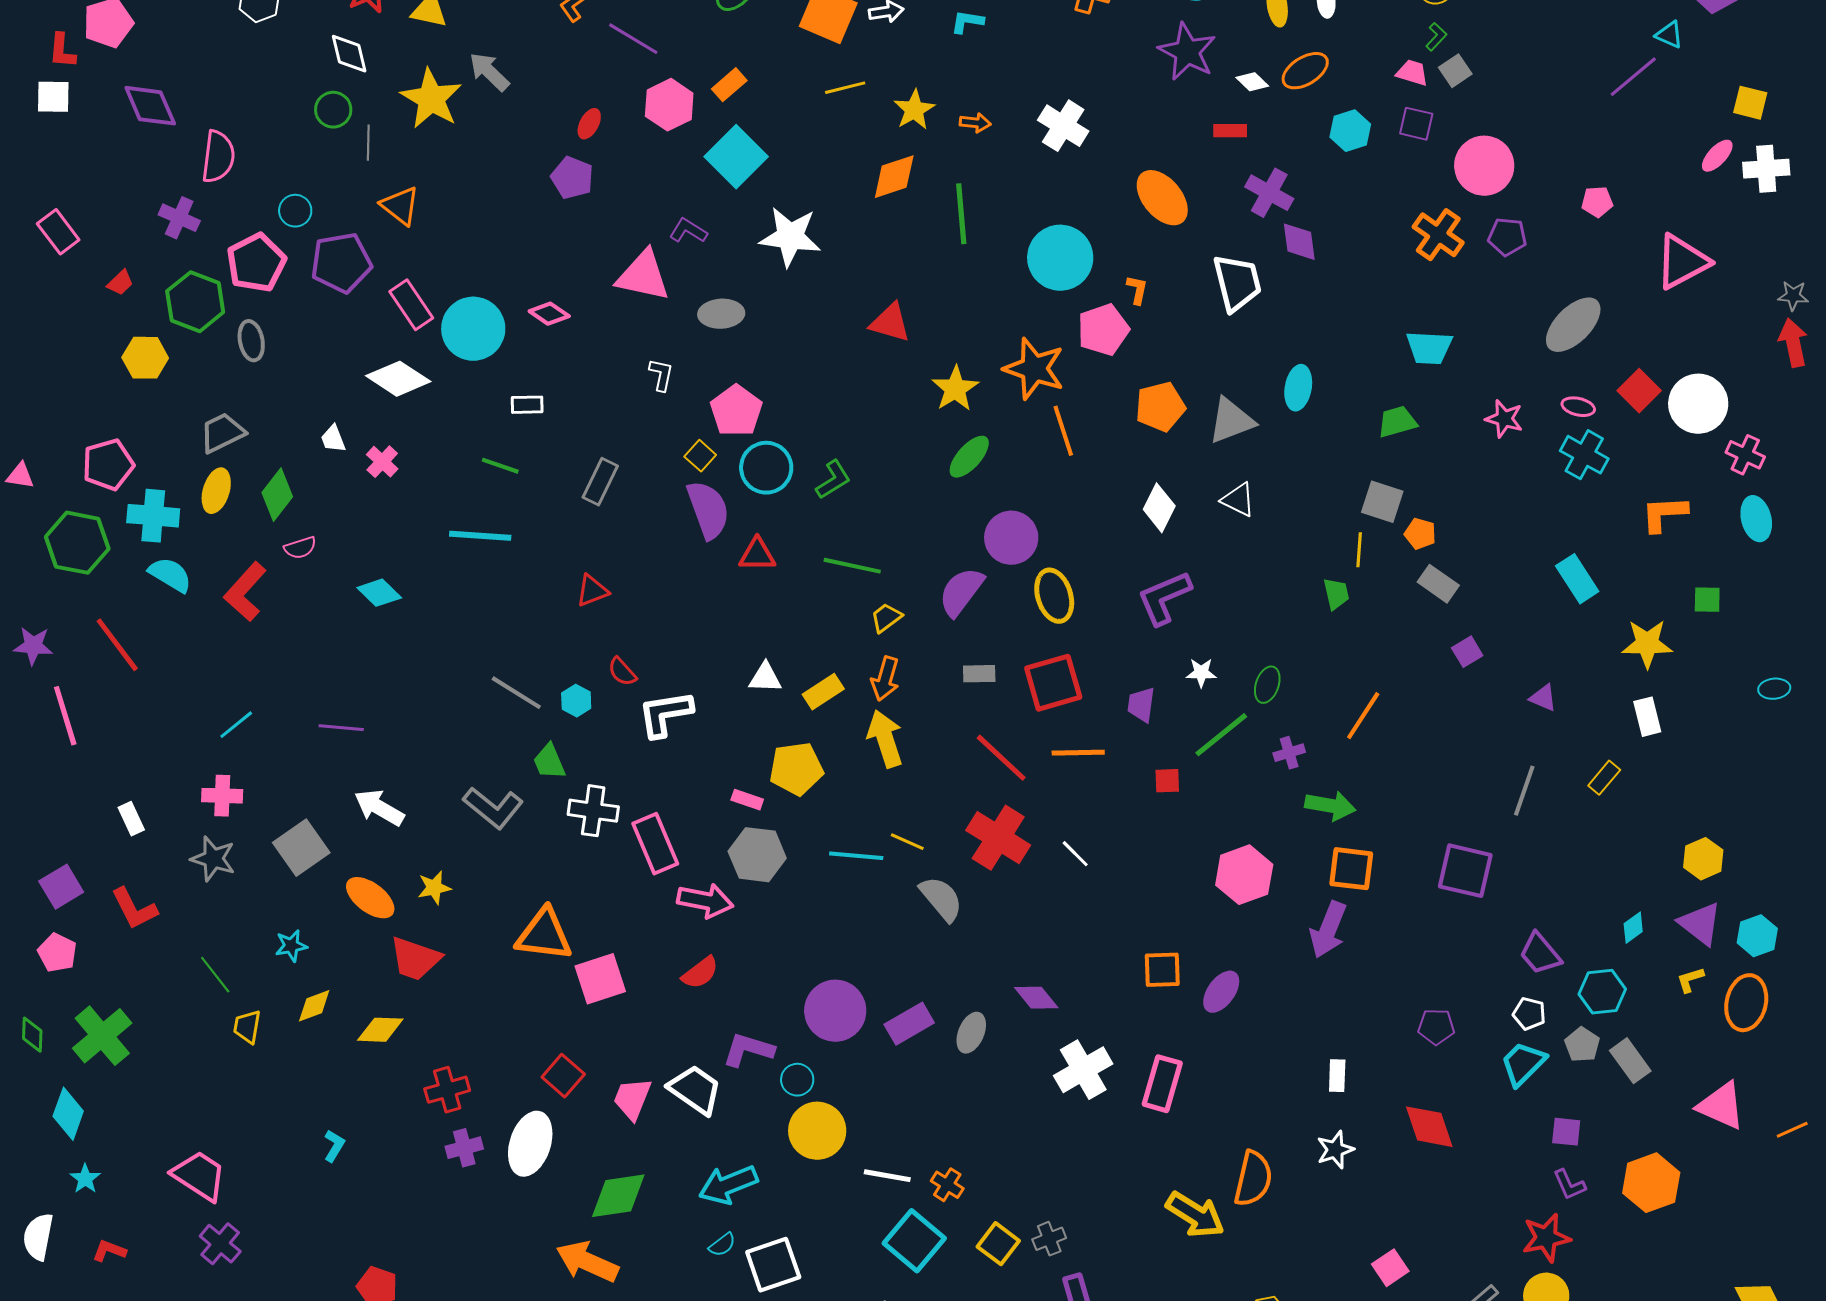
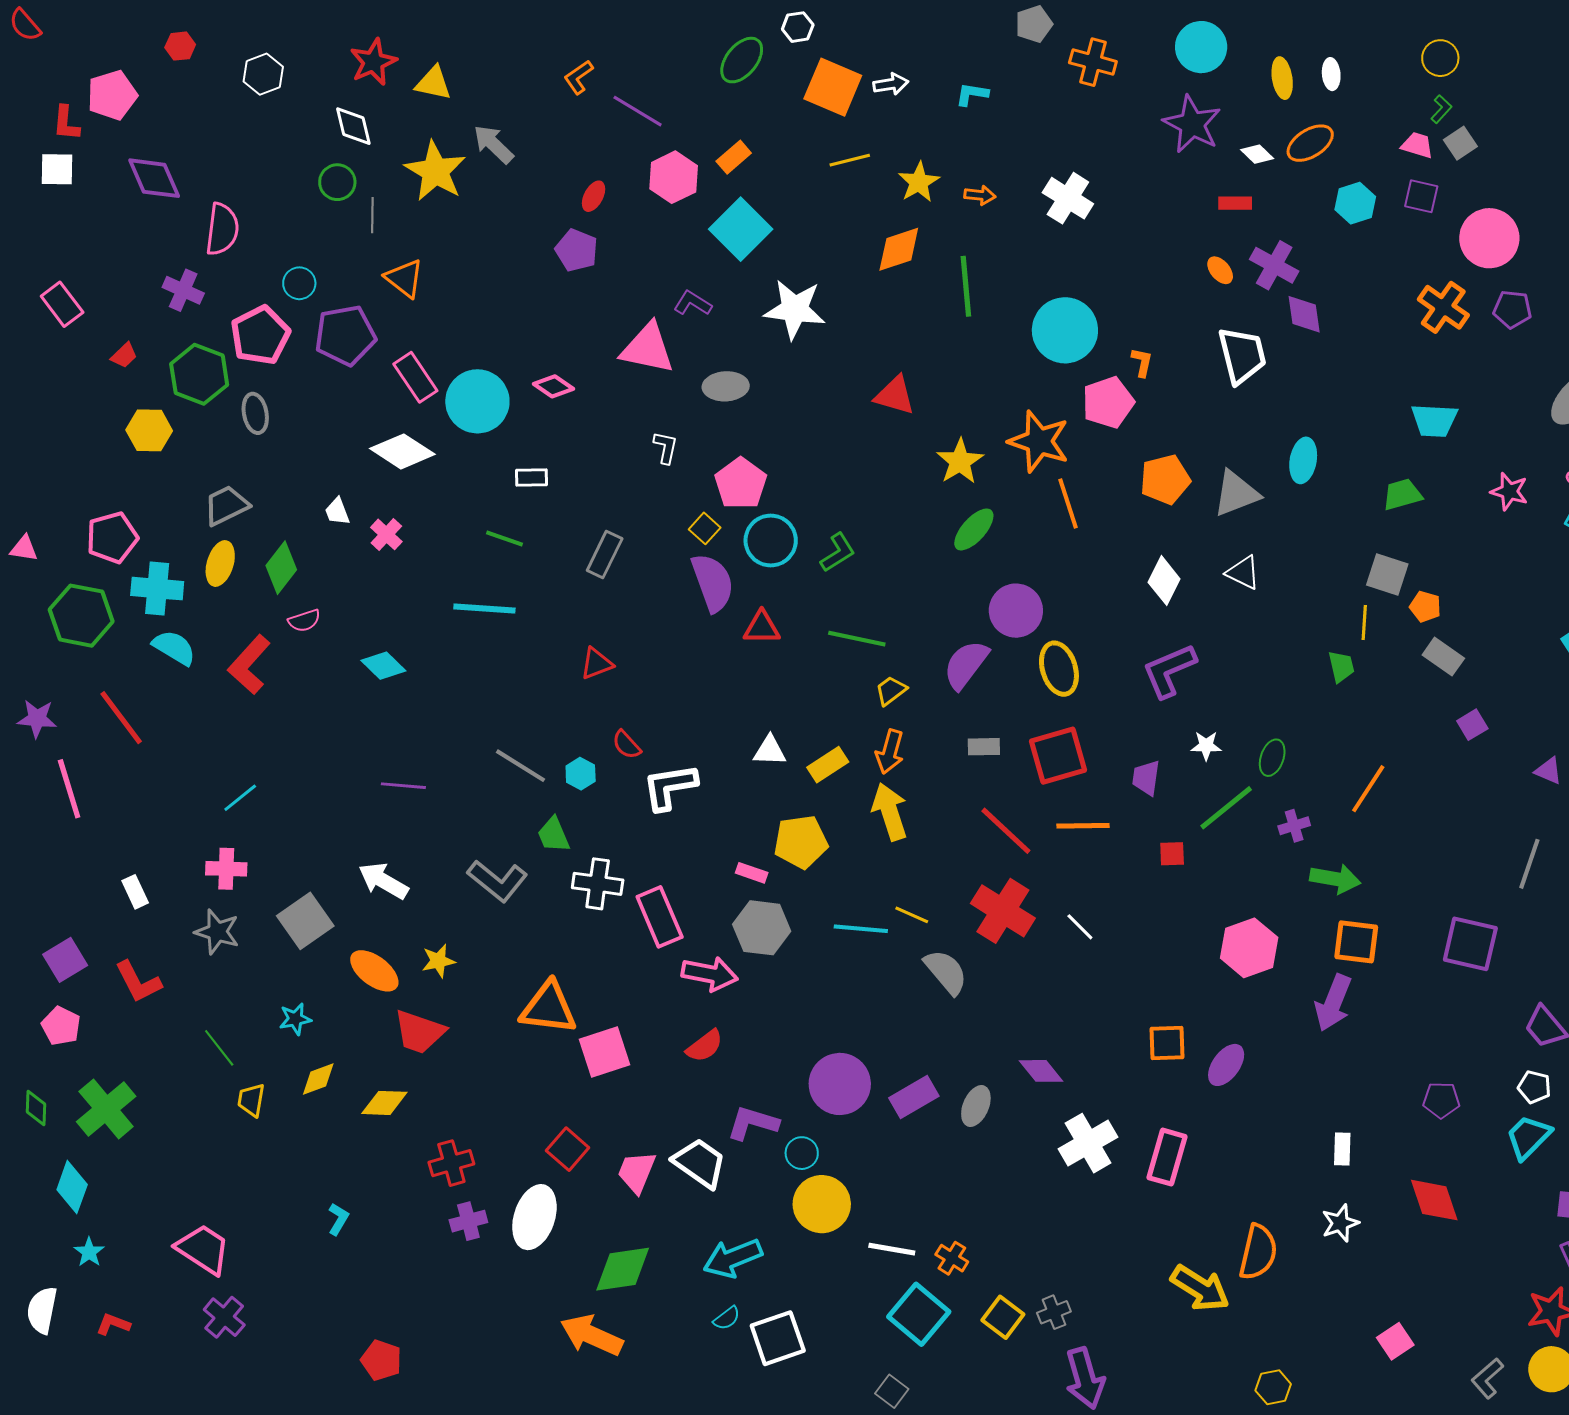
orange ellipse: (1162, 198) -> (1220, 270), moved, size x0.5
purple line: (341, 728) -> (403, 786), moved

